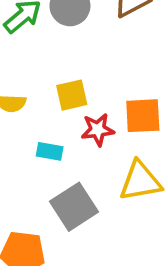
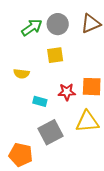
yellow square: (72, 95) -> (55, 55), moved

